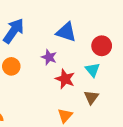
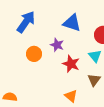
orange circle: (11, 66) -> (34, 54), moved
orange triangle: (65, 116) -> (71, 96), turned -32

